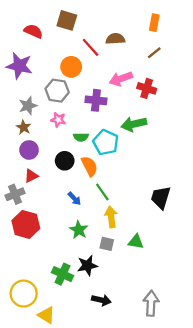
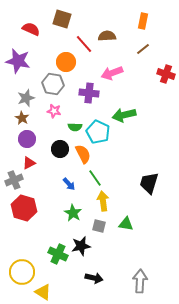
red cross: (147, 88) -> (166, 74), moved

